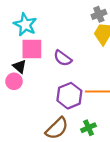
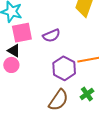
purple semicircle: (63, 58) -> (51, 35), turned -48

